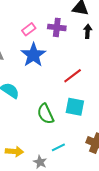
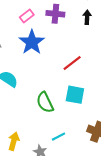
yellow arrow: (14, 151) -> (14, 141), turned -78

